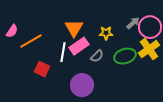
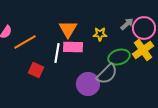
pink rectangle: (79, 46) -> (73, 47), turned 36
gray semicircle: (97, 56) -> (107, 74), moved, size x1.6
purple circle: (82, 85) -> (88, 84), moved

